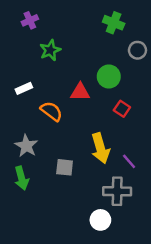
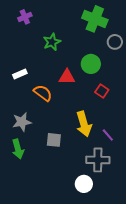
green cross: (114, 23) -> (95, 19), size x1.4
green star: (50, 50) -> (52, 42), moved
gray star: (26, 146) -> (22, 122), turned 30

